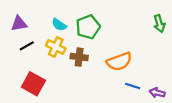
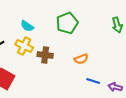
green pentagon: (88, 27) -> (67, 23), moved
orange semicircle: (119, 61) -> (81, 59), size x0.6

